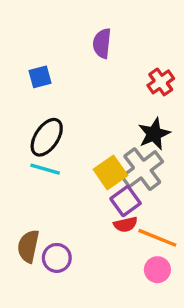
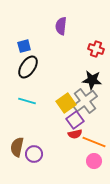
red cross: (161, 82) -> (96, 49), turned -35
black star: (154, 134) -> (92, 80), turned 30
black ellipse: (47, 137) -> (28, 67), moved

